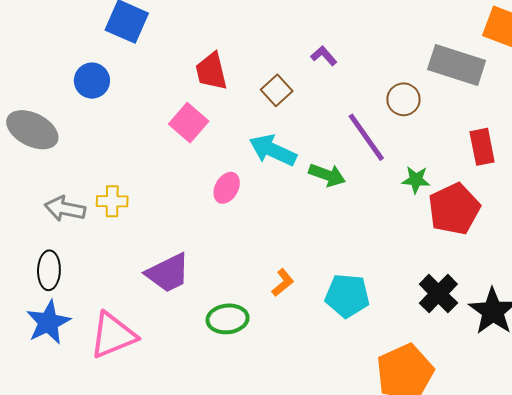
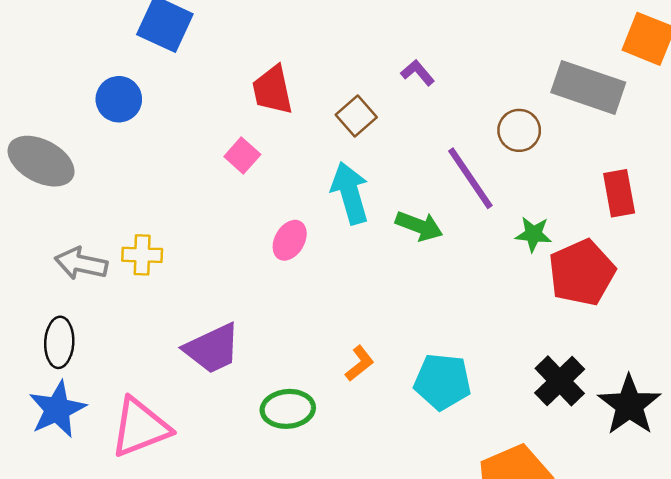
pink square: (189, 123) -> (242, 155), size x0.7
cyan arrow: (273, 150) -> (350, 193), turned 48

